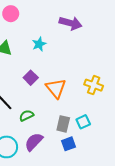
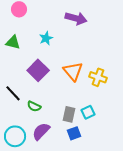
purple square: (31, 78) -> (38, 70), size x1.5
orange triangle: (56, 88) -> (73, 71), moved
green semicircle: (26, 115) -> (34, 106), turned -128

